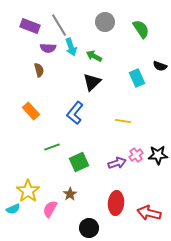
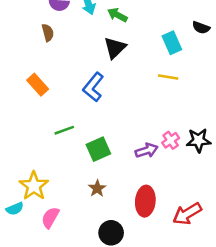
yellow line: (123, 121) -> (168, 77), moved
brown star: (70, 194) -> (97, 188), moved
pink semicircle: (50, 209) -> (50, 218), moved
red arrow: (149, 213) -> (187, 214), turned -45

